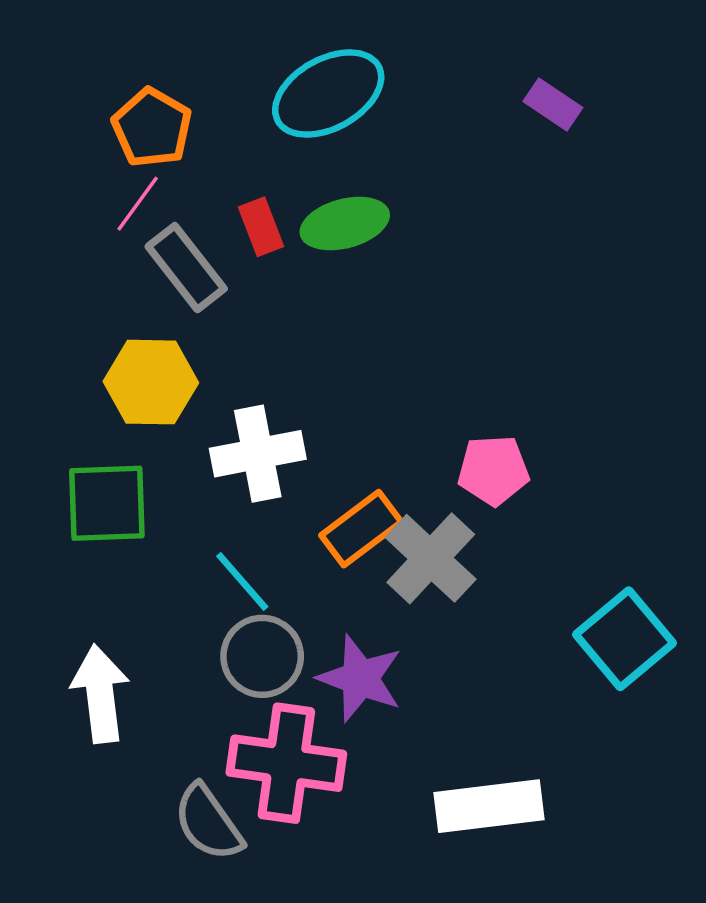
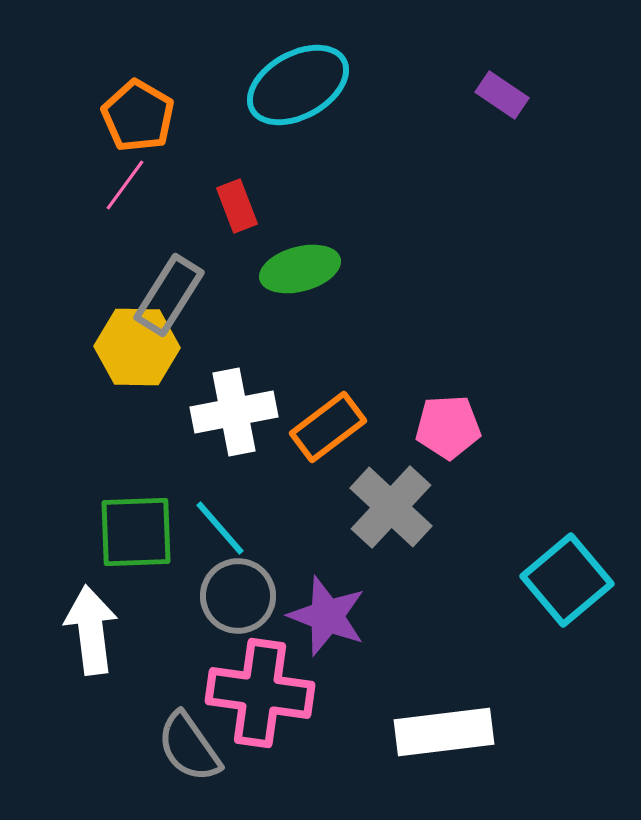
green ellipse: (345, 224) -> (300, 269), moved
gray rectangle: (186, 268) -> (169, 295), moved, turned 70
green square: (107, 503) -> (136, 532), moved
orange rectangle: (361, 529) -> (328, 427), moved

